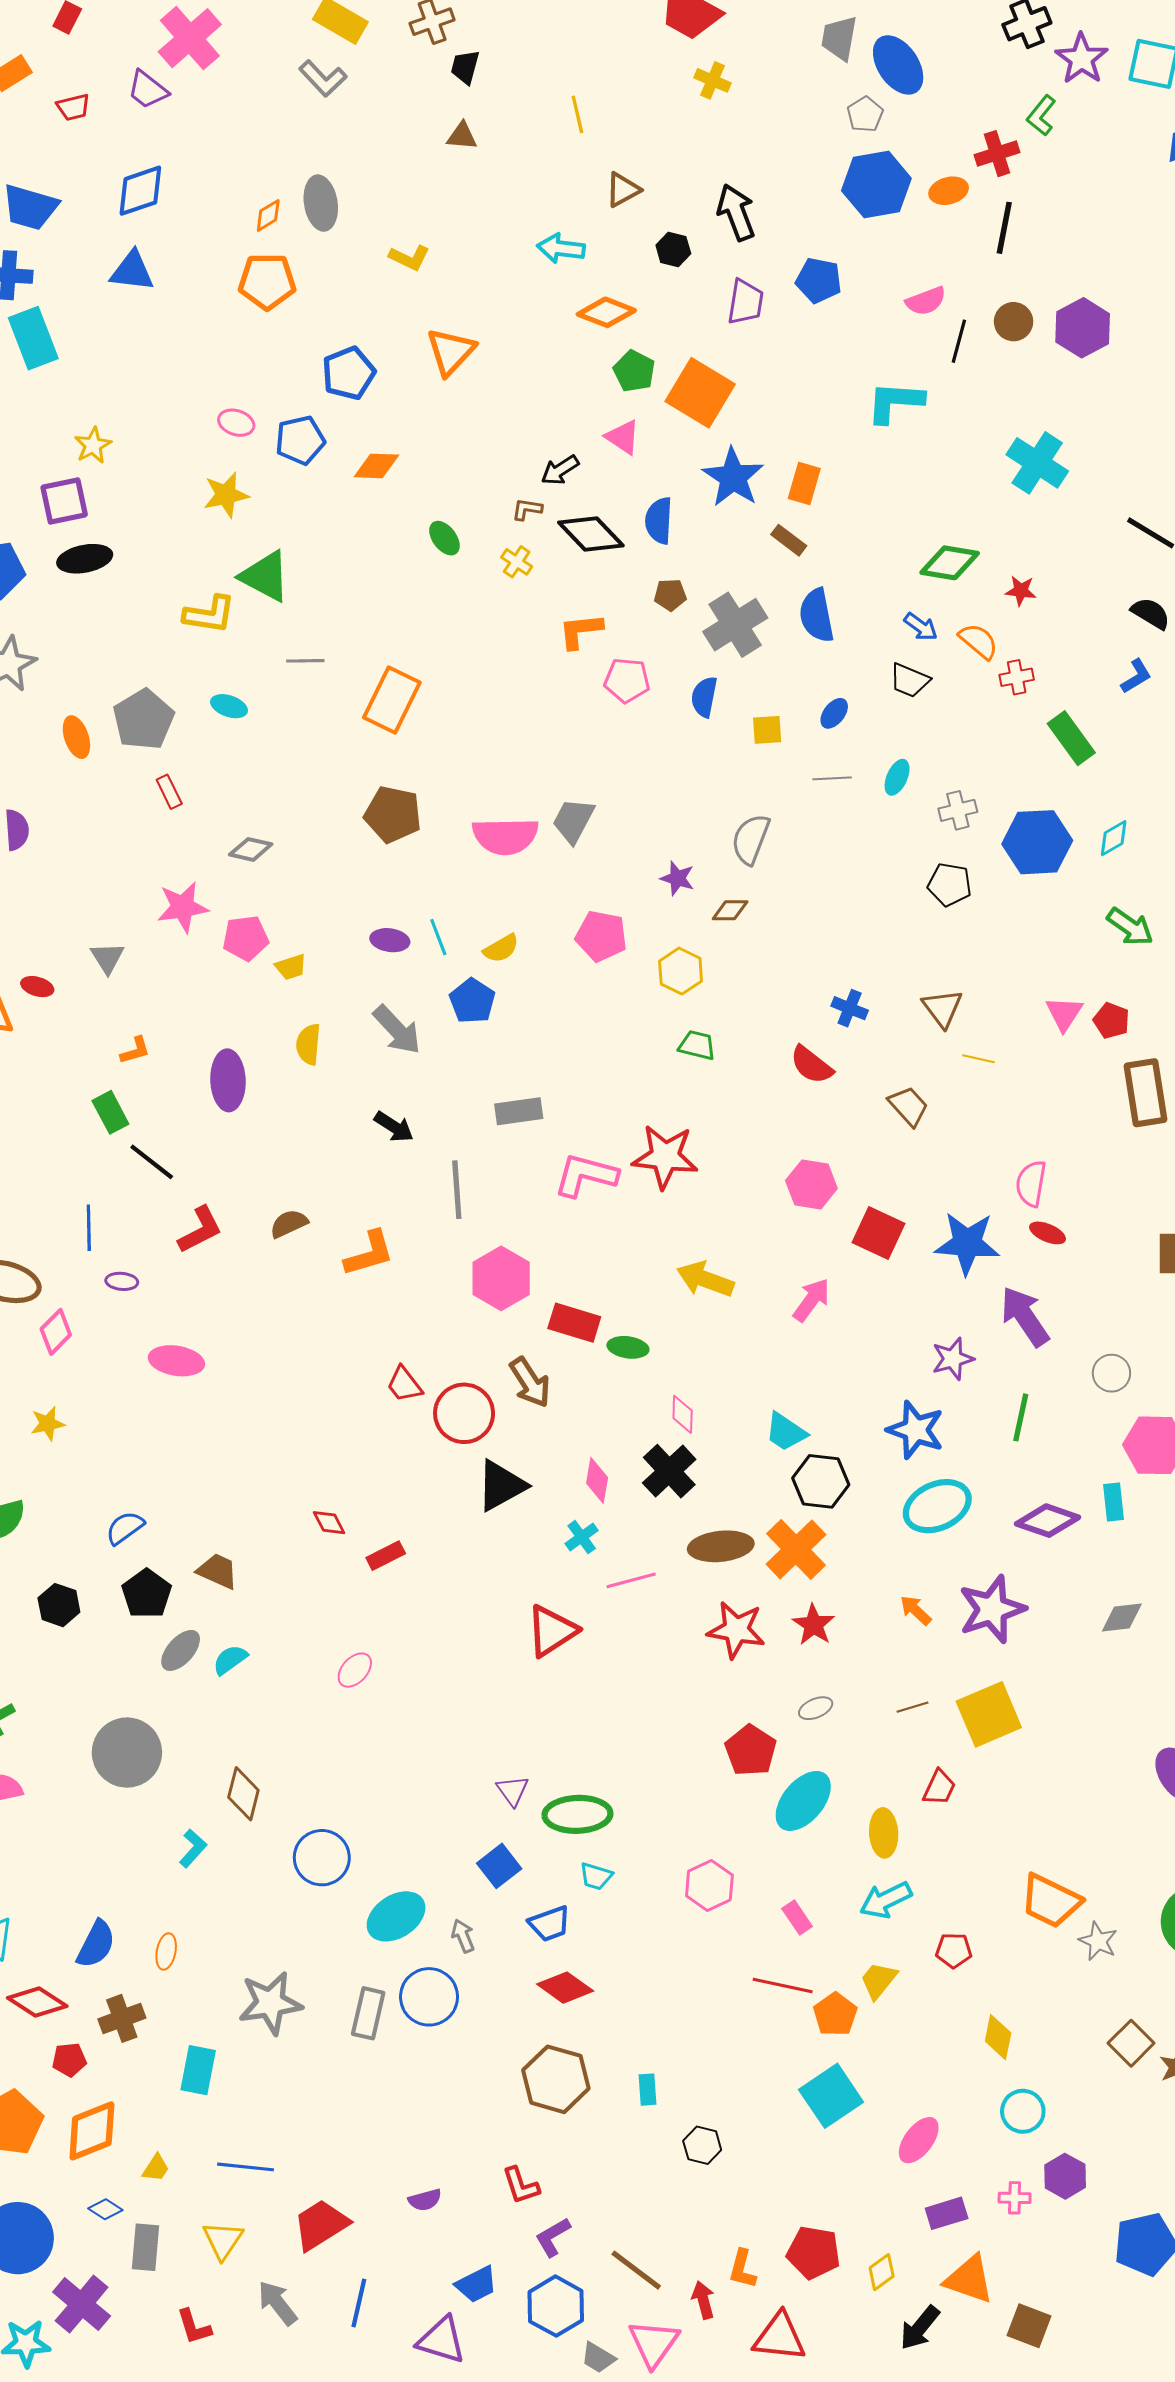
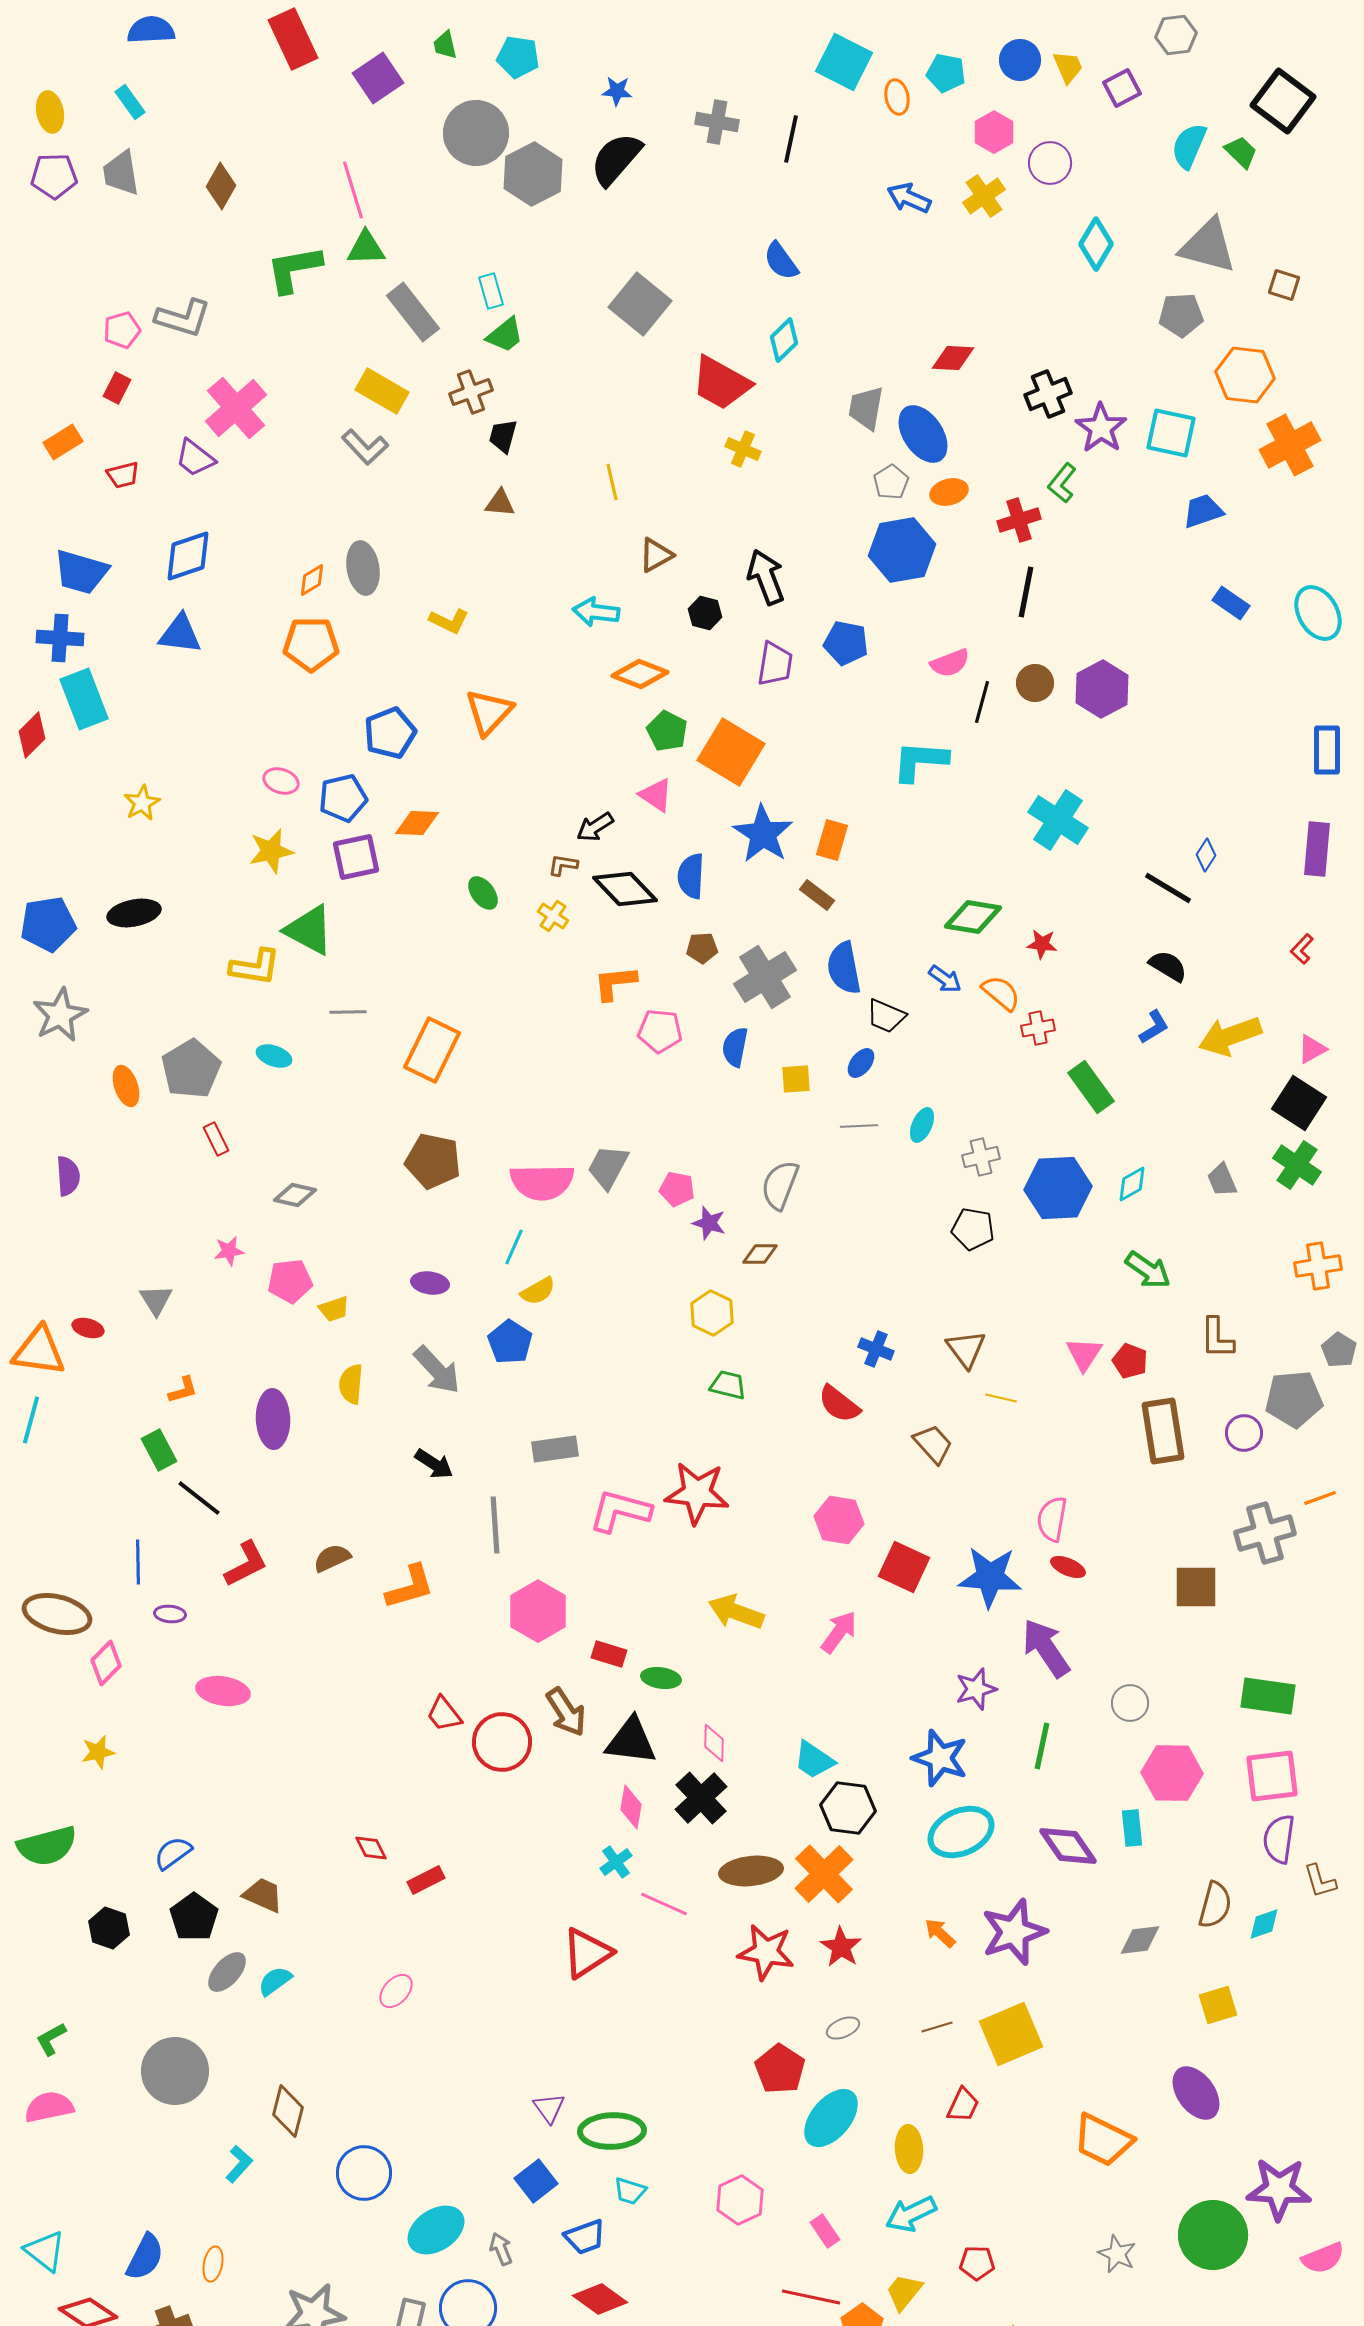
orange ellipse: (949, 191) -> (949, 492), moved
purple square: (64, 501) -> (356, 857), moved
black trapezoid: (909, 680) -> (886, 1016), moved
pink star: (183, 907) -> (229, 1251), size x0.6
pink pentagon: (601, 936) -> (677, 1189), moved, size x0.7
cyan line: (438, 937) -> (514, 1247), moved, turned 45
red rectangle: (574, 1323) -> (609, 1654), size x0.7
black triangle: (501, 1486) -> (631, 1741), moved, turned 36
purple diamond: (1048, 1521) -> (1068, 1846), turned 36
pink line: (631, 1580) -> (664, 1904), turned 39
orange trapezoid: (1051, 1901) -> (1103, 2140), moved

